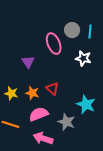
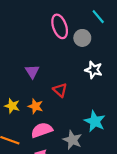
cyan line: (90, 32) -> (98, 17), moved, turned -48
pink ellipse: (54, 44) -> (60, 26), moved
red triangle: (52, 89) -> (60, 90), moved

